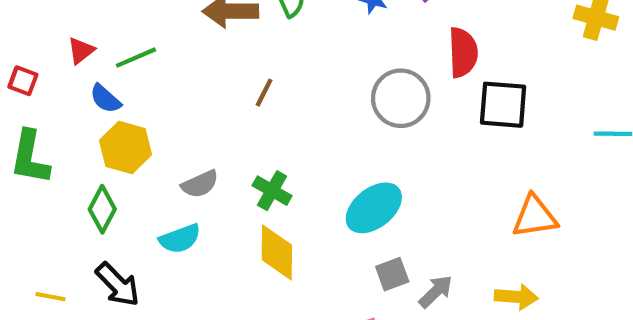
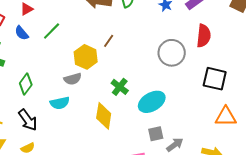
green line: (136, 58) -> (52, 31), moved, turned -30
blue semicircle: (105, 99) -> (22, 33), moved
black square: (503, 105) -> (215, 79), moved
yellow hexagon: (126, 148) -> (86, 57), moved
green cross: (272, 191) -> (120, 87), moved

